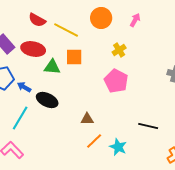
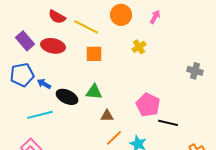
green triangle: (52, 67) -> (94, 92), moved
pink pentagon: (116, 81) -> (148, 105), moved
cyan line: (20, 118) -> (40, 115), turned 45

